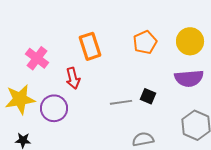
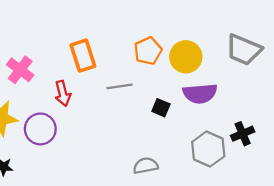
yellow circle: (190, 41) -> (186, 57), moved
black square: (148, 96) -> (161, 108), moved
gray line: (121, 102) -> (120, 86), moved

